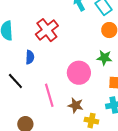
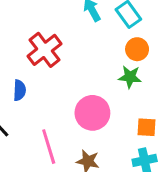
green star: (104, 58) -> (130, 77), moved

